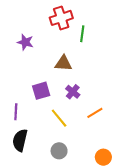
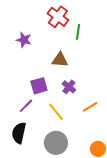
red cross: (61, 18) -> (58, 17), turned -35
purple line: (16, 112) -> (26, 106), moved, turned 42
gray circle: (59, 151) -> (56, 143), size x1.5

